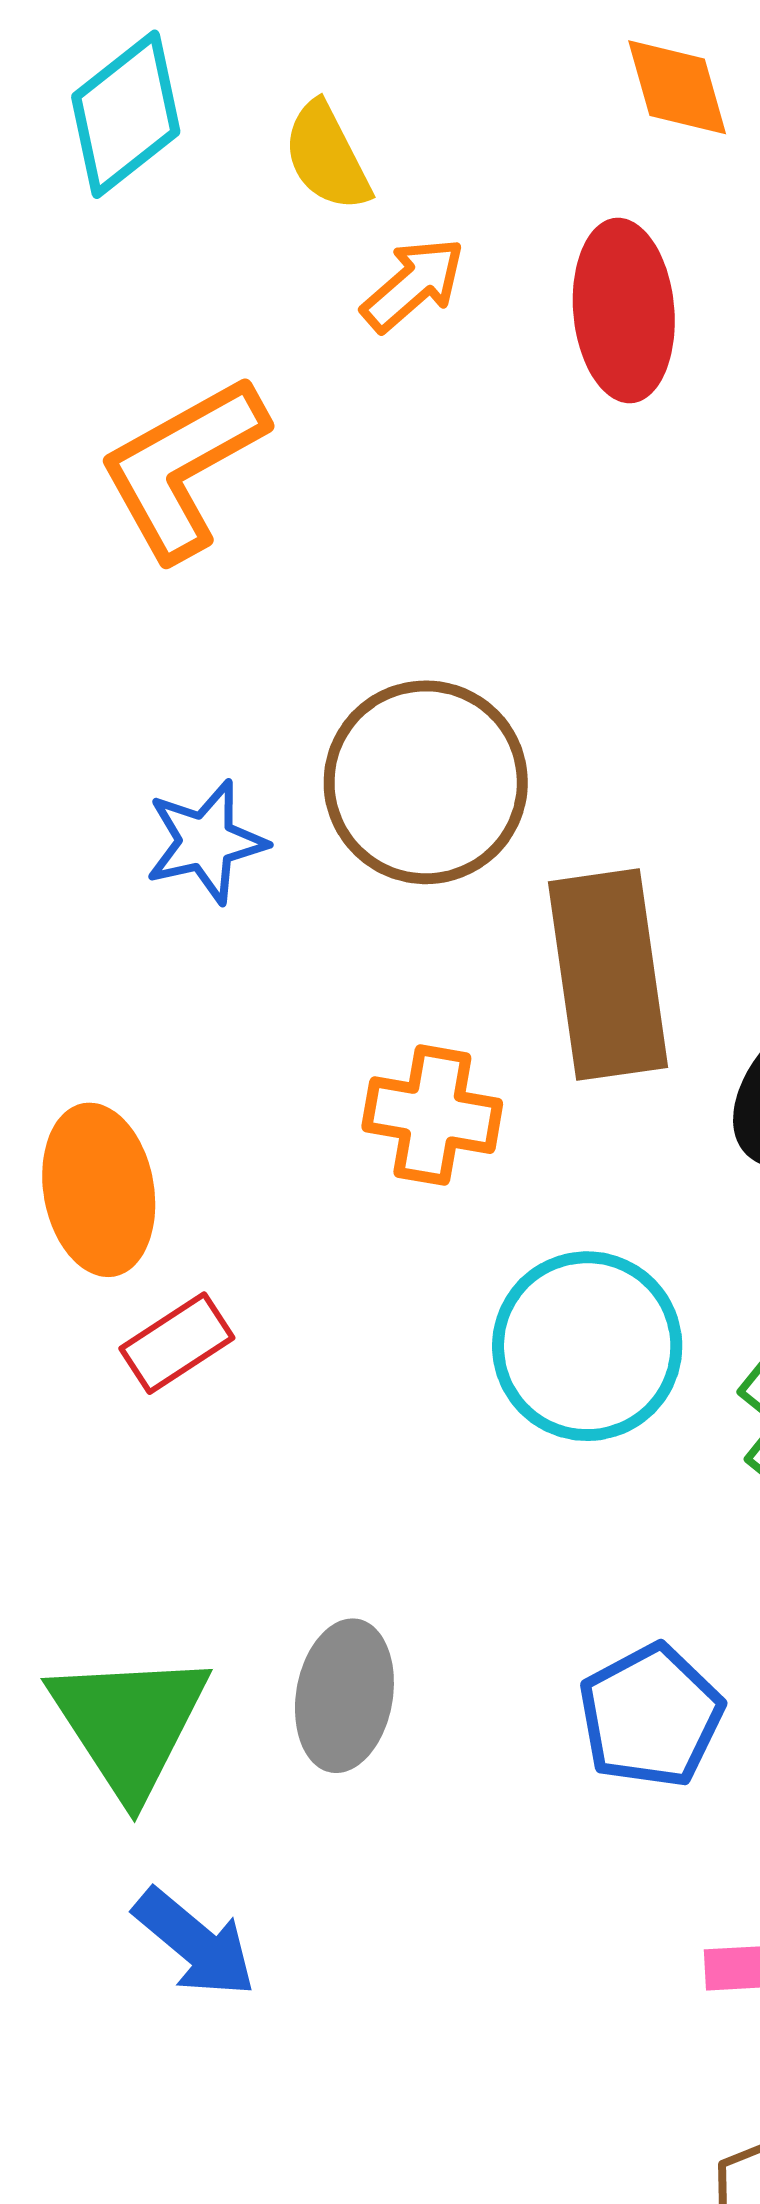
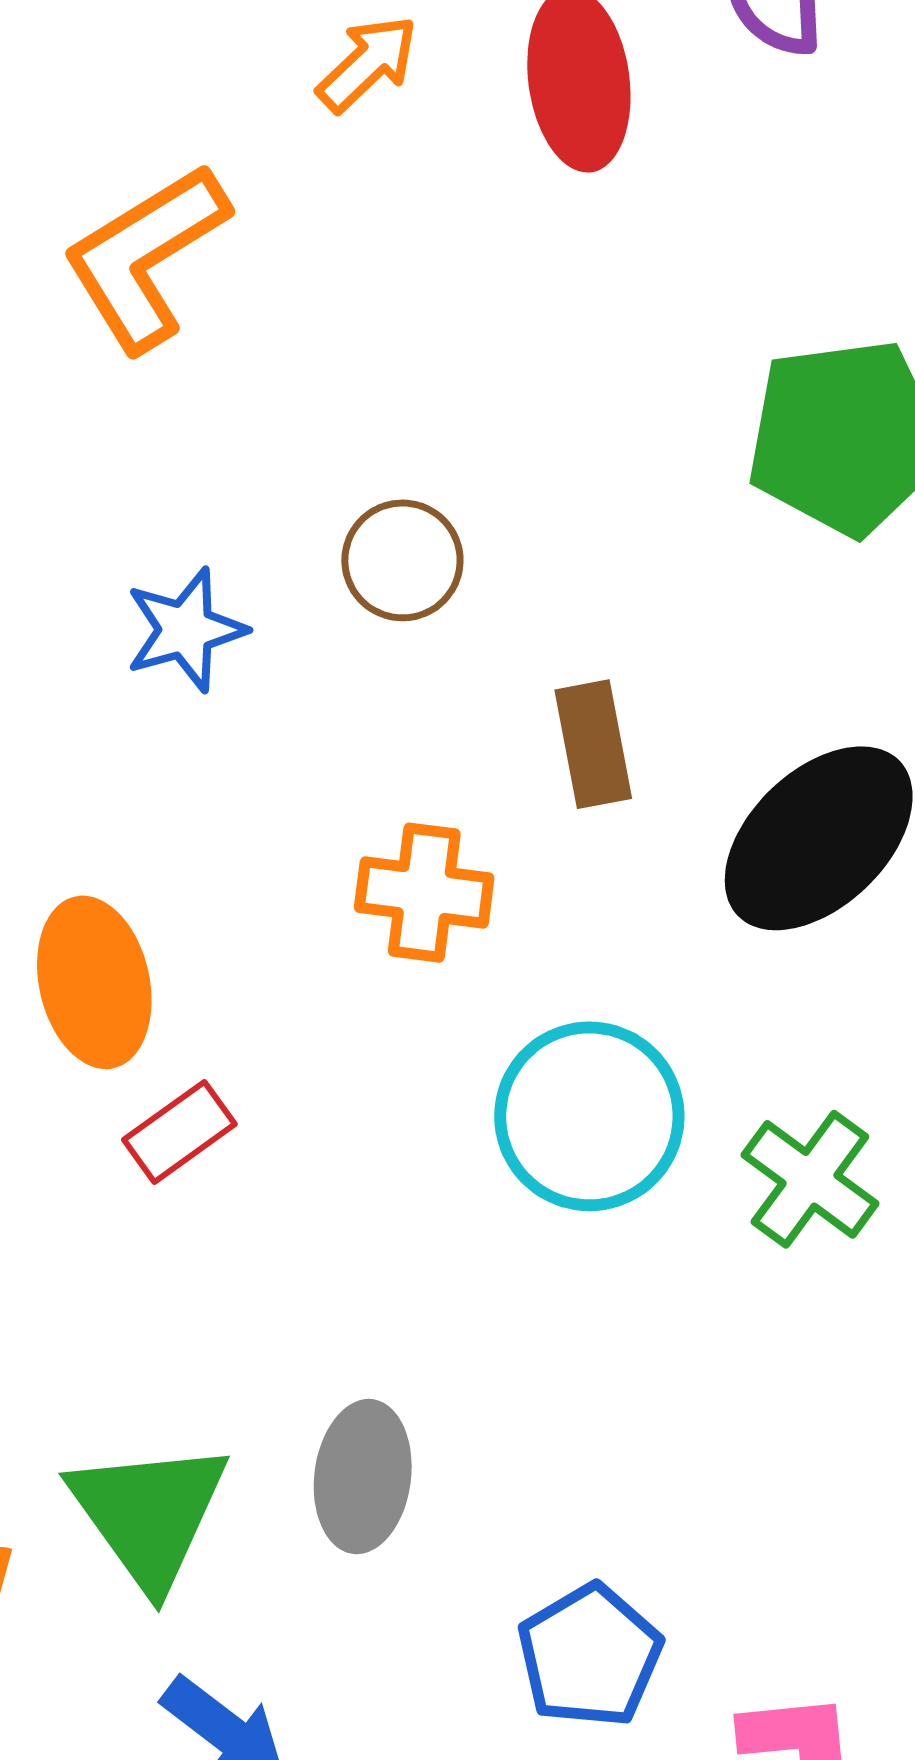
brown circle: (426, 782) -> (402, 560), size x0.6
brown rectangle: (608, 975) -> (593, 744), size x0.6
blue pentagon: (651, 1716) -> (590, 1656), moved

